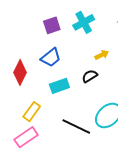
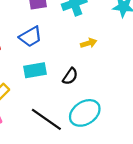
black semicircle: (90, 76) -> (70, 76), moved, turned 147

